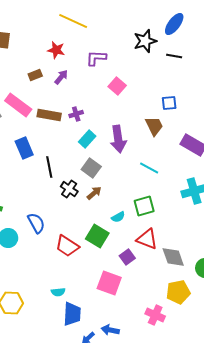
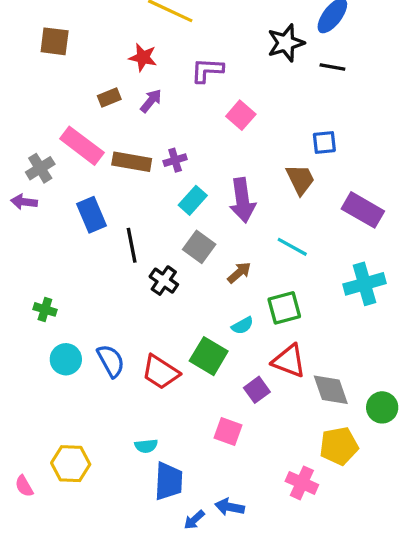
brown arrow: (94, 193) -> (239, 273), moved
blue semicircle: (36, 223) -> (111, 361), moved
pink square: (109, 283) -> (228, 432), size x0.7

